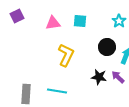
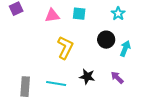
black star: (99, 77) -> (87, 77), moved
purple arrow: (118, 77) -> (117, 78), moved

